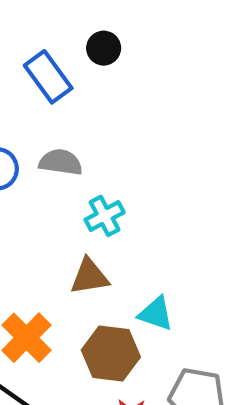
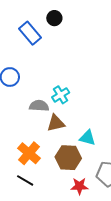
gray semicircle: (61, 162) -> (39, 106), moved

